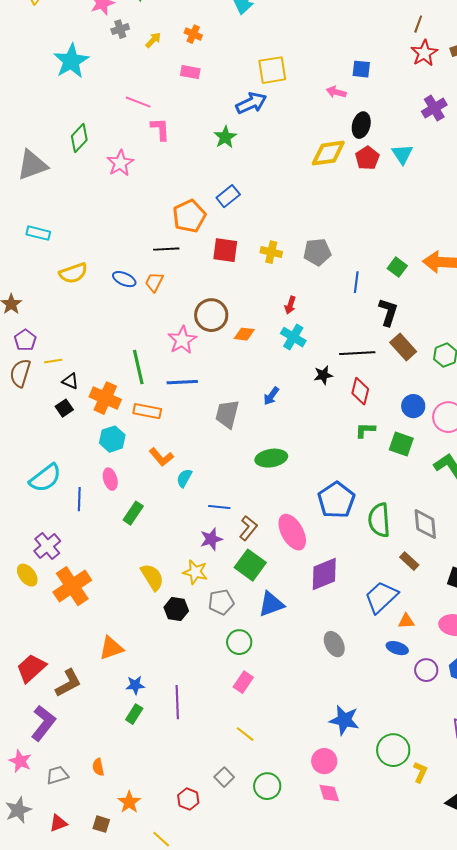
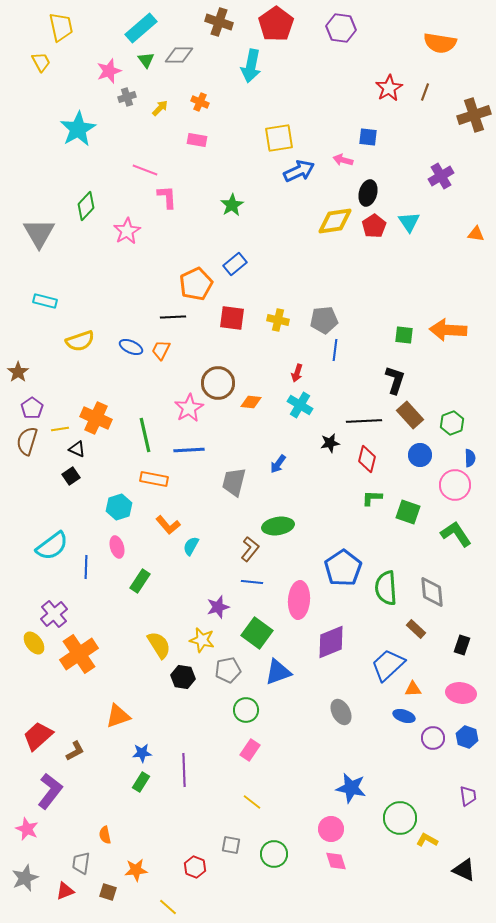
red star: (424, 53) -> (389, 88), moved
blue arrow: (251, 103) -> (299, 171), moved
gray triangle: (32, 165) -> (39, 233), turned -40
green square: (397, 267) -> (404, 335), turned -30
blue line: (356, 282) -> (335, 350), moved
orange cross: (105, 398) -> (96, 418), moved
blue circle: (413, 406) -> (420, 455), moved
blue line: (219, 507) -> (252, 582), moved
brown L-shape: (248, 528) -> (250, 549), moved
pink ellipse: (292, 532) -> (299, 600), turned 33
brown L-shape: (68, 683) -> (75, 751), size x0.7
yellow L-shape: (420, 772) -> (427, 840), turned -85
gray trapezoid: (57, 775) -> (81, 863), moved, turned -65
gray square: (224, 777) -> (231, 845), turned -36
orange star: (129, 802) -> (136, 870), turned 30

